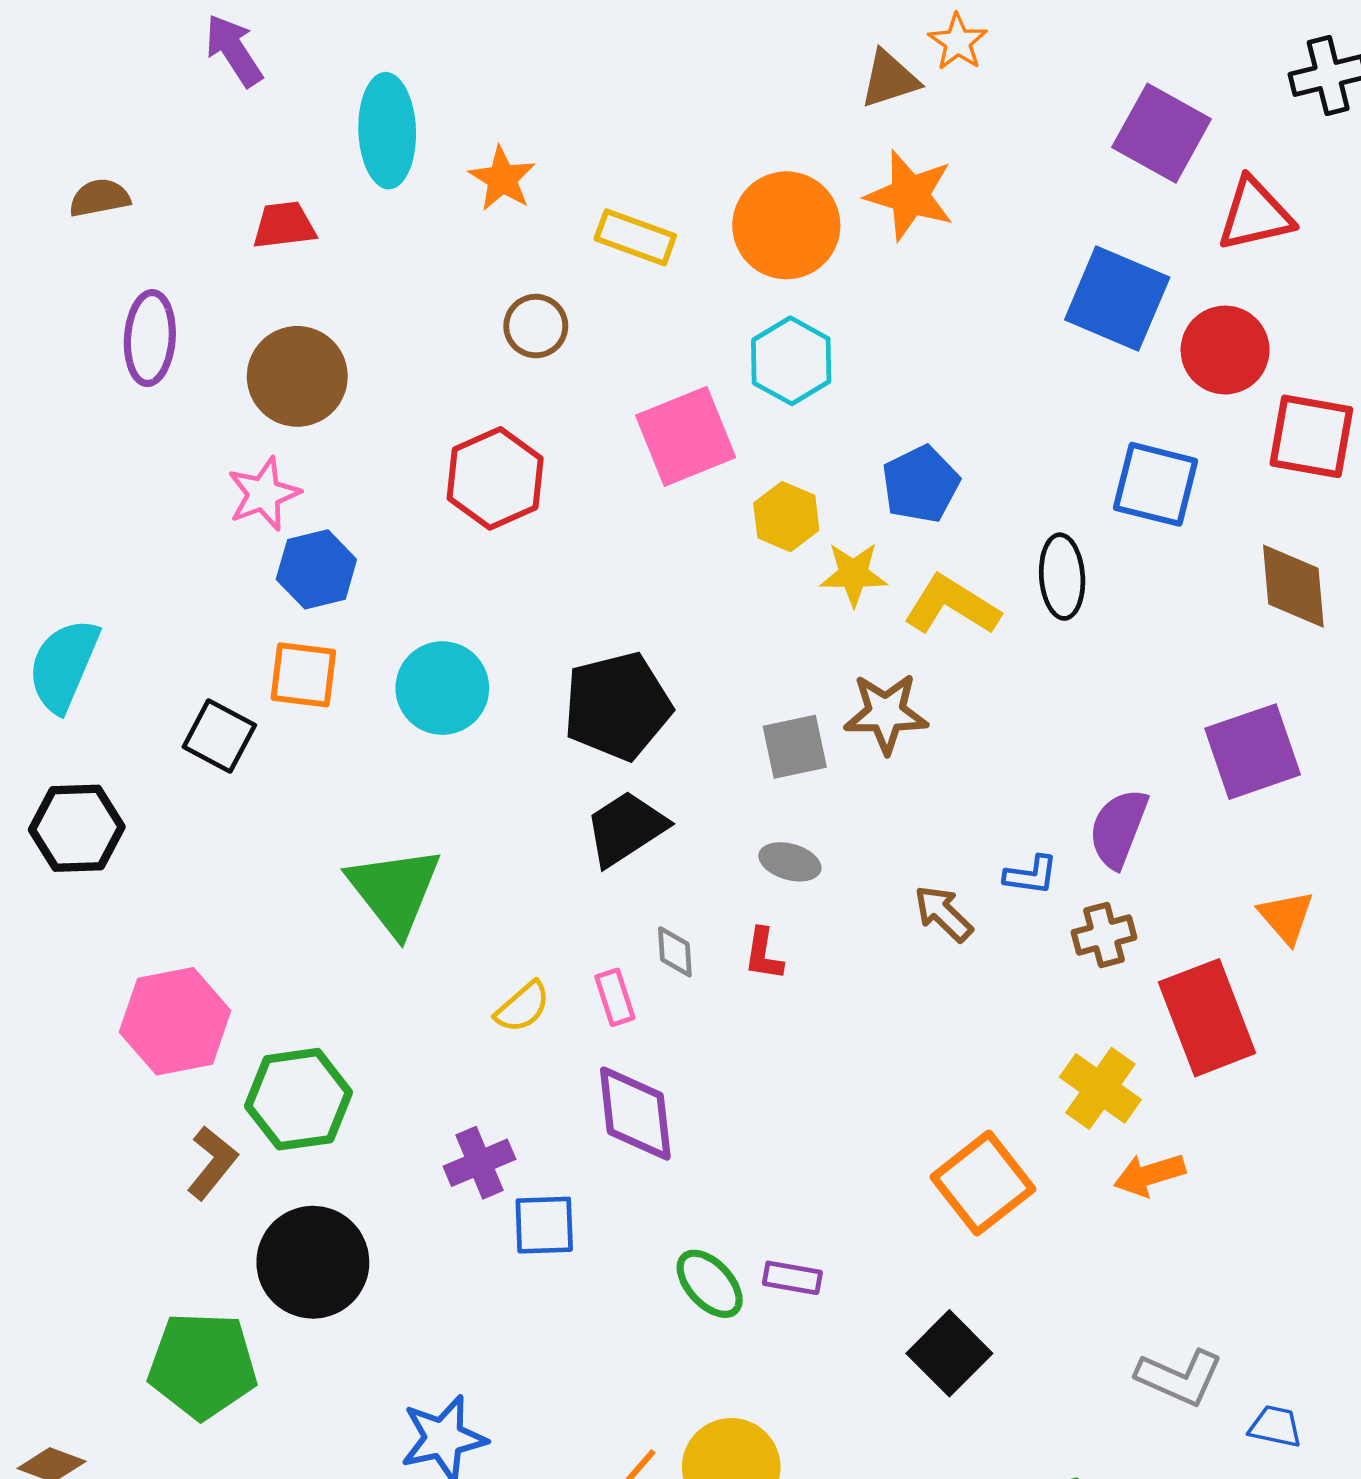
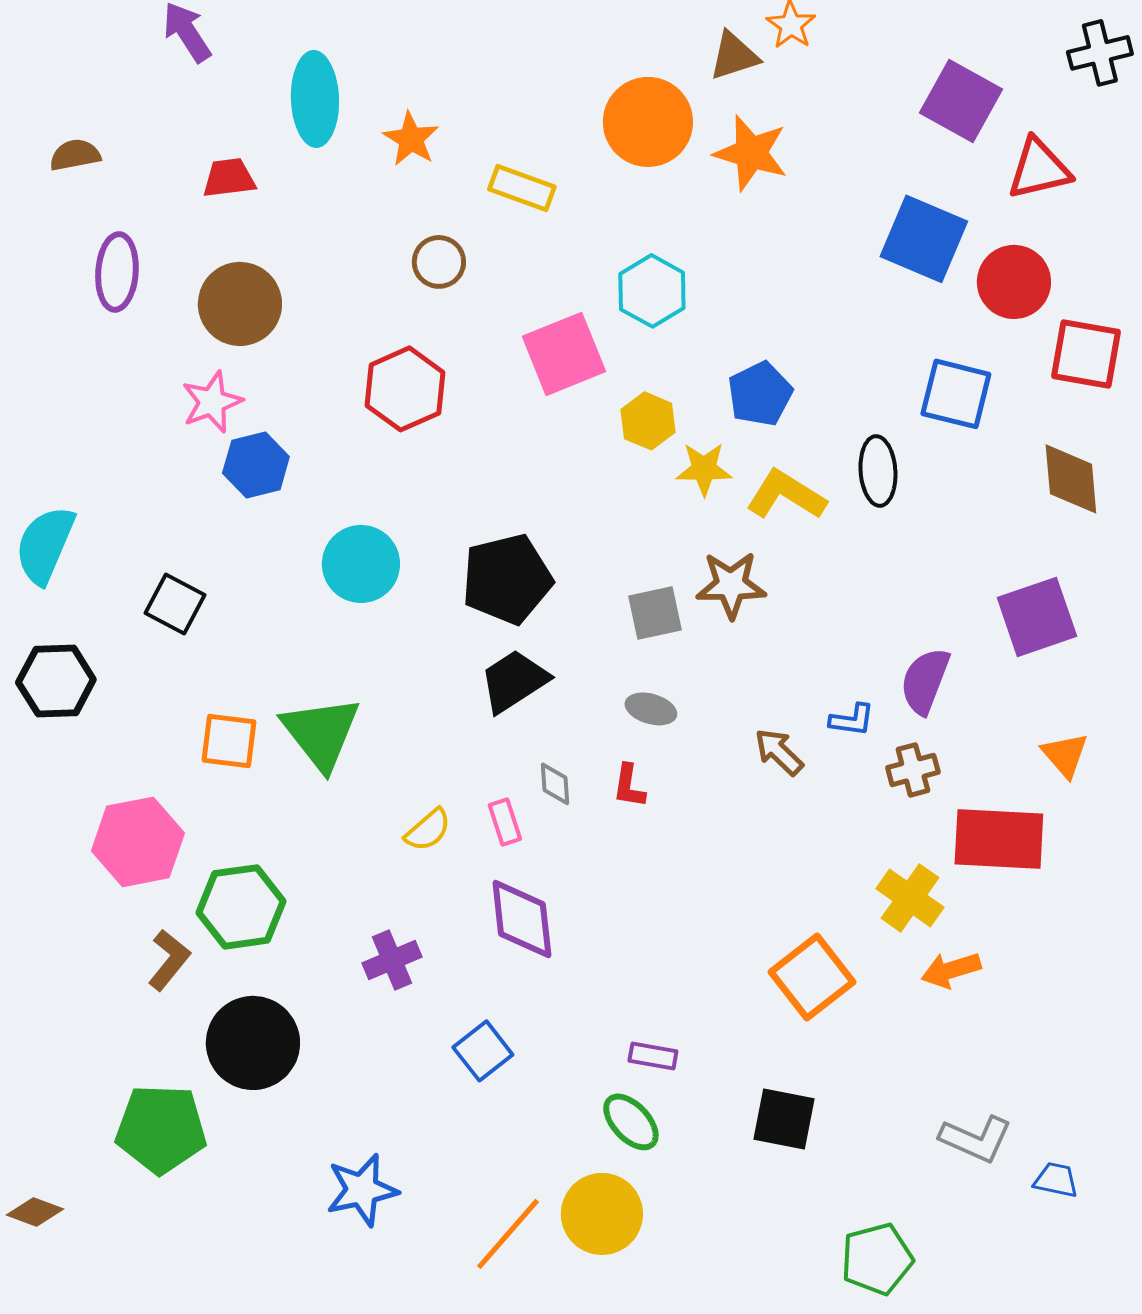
orange circle: (786, 225) -> (648, 122), moved
orange square: (303, 675) -> (229, 741), moved
red rectangle: (1207, 1018) -> (999, 839), turned -66
blue square: (544, 1225) -> (483, 1051), moved, turned -36
green ellipse: (710, 1284) -> (631, 1122), moved
black square: (949, 1353) -> (784, 1119), turned -34

